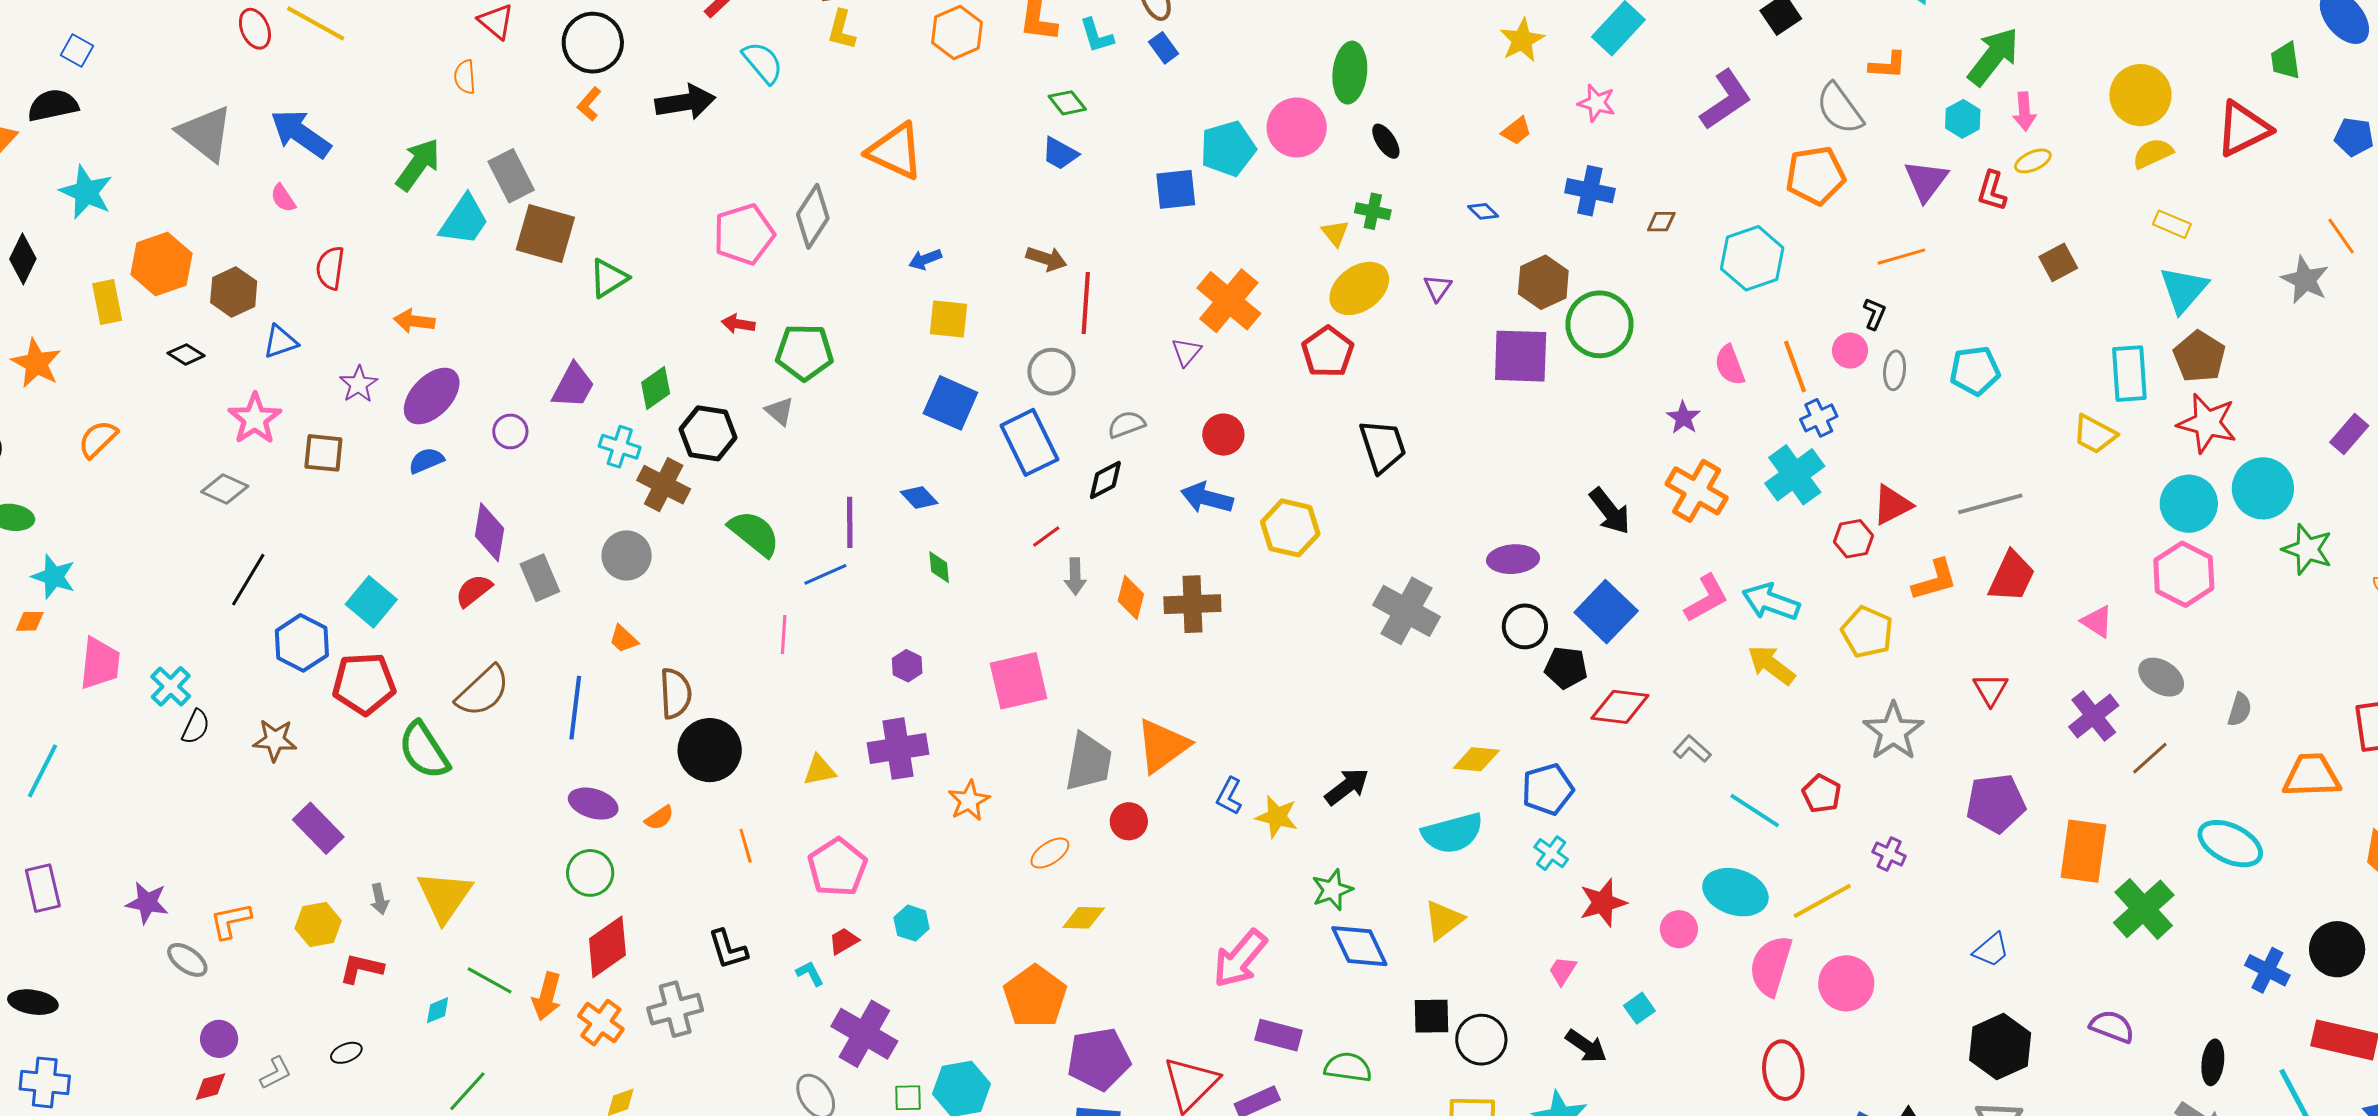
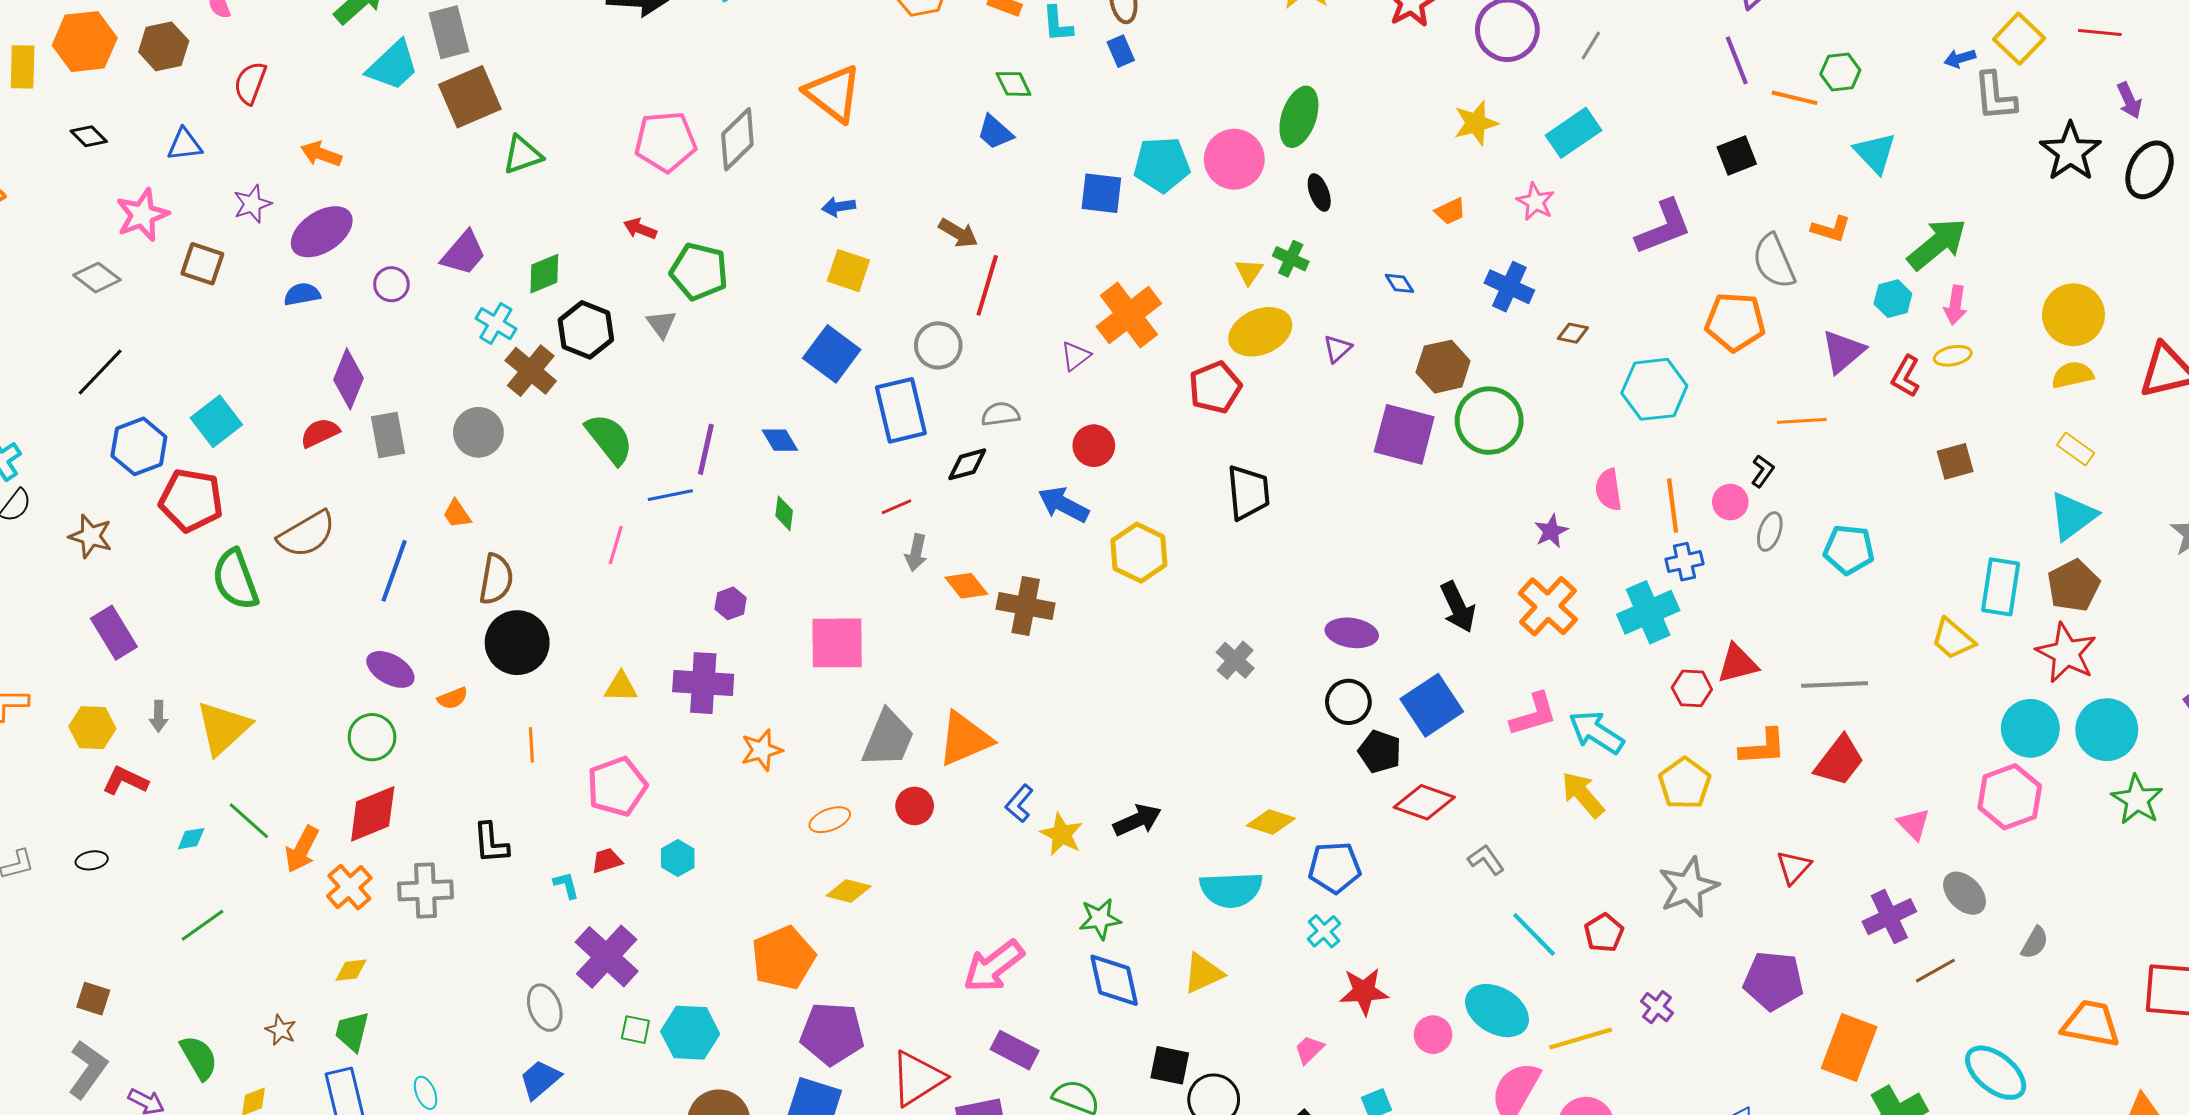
brown square: (545, 233) -> (470, 97), turned 38
brown hexagon: (234, 292) -> (164, 46), moved
orange diamond: (1131, 598) -> (966, 586), turned -66
gray cross: (1406, 611) -> (1235, 660), size x0.6

